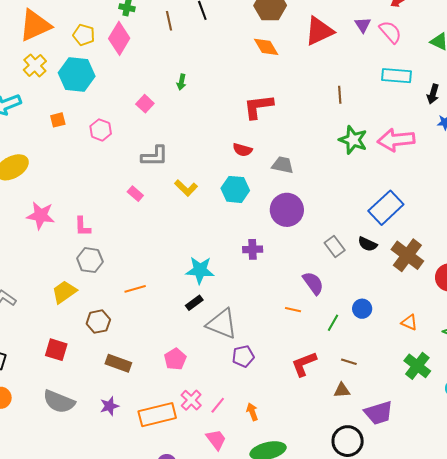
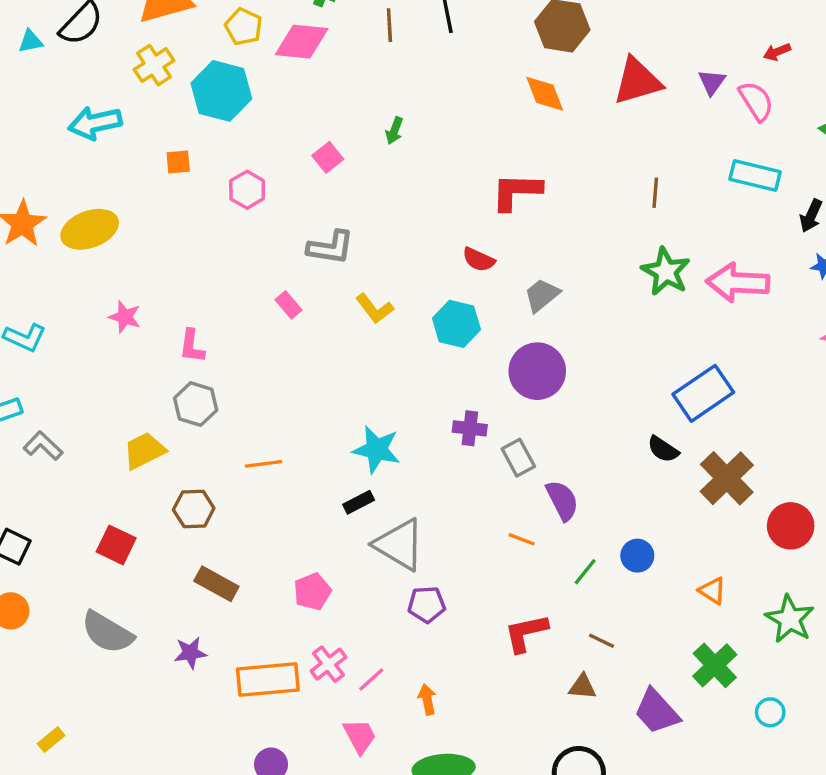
pink diamond: (119, 38) -> (302, 42), turned 56
gray trapezoid: (283, 165) -> (542, 295), turned -60
pink star: (41, 215) -> (125, 317), size x0.7
gray rectangle: (335, 246) -> (518, 458), moved
purple trapezoid: (379, 413) -> (657, 711), moved, turned 56

